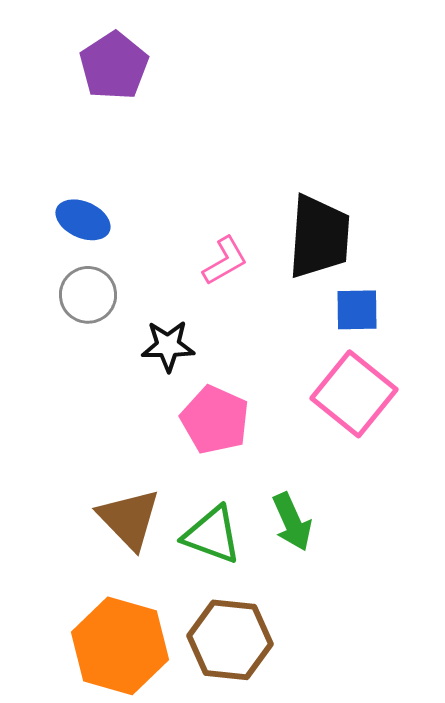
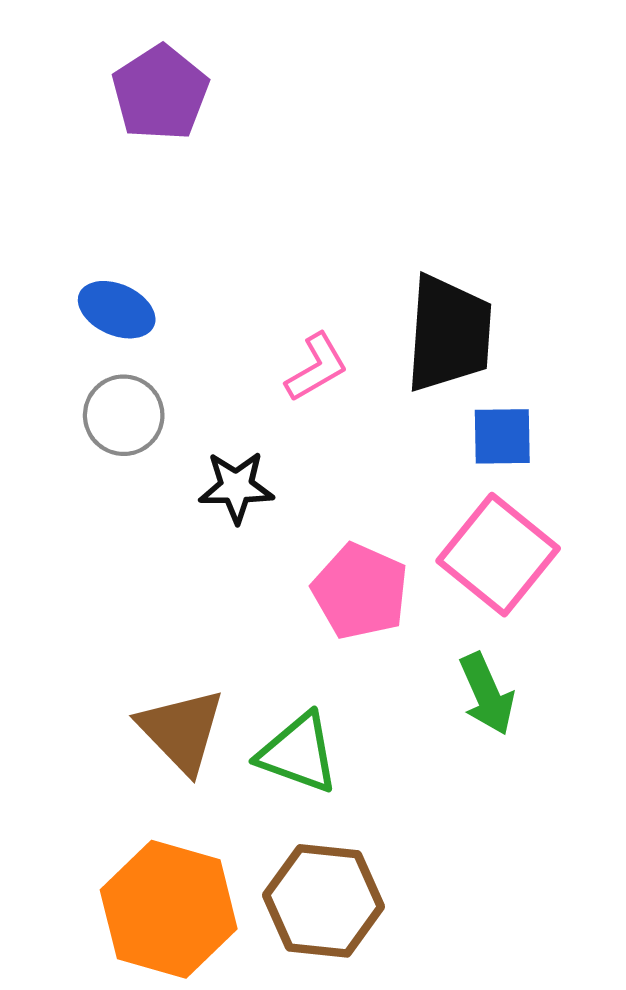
pink pentagon: (215, 420) -> (360, 591), moved
green arrow: (292, 522) -> (487, 694), moved

